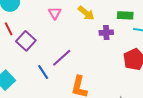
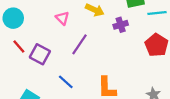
purple line: (62, 58) -> (80, 44), moved

